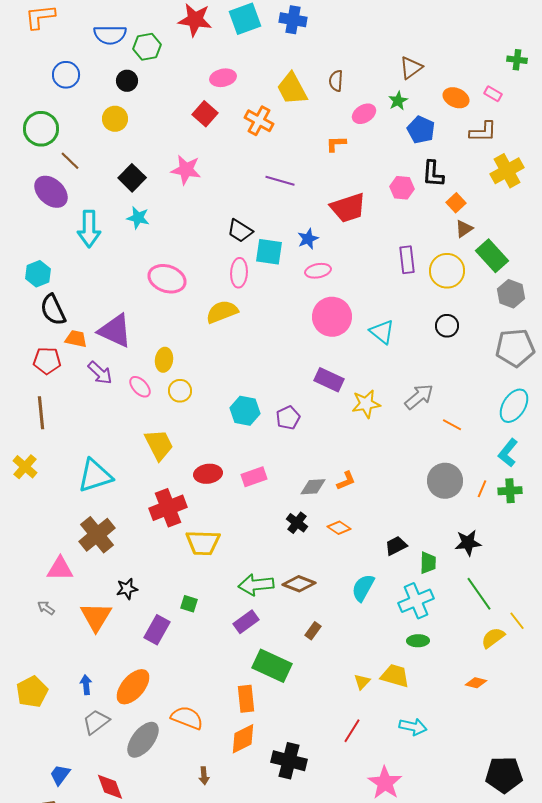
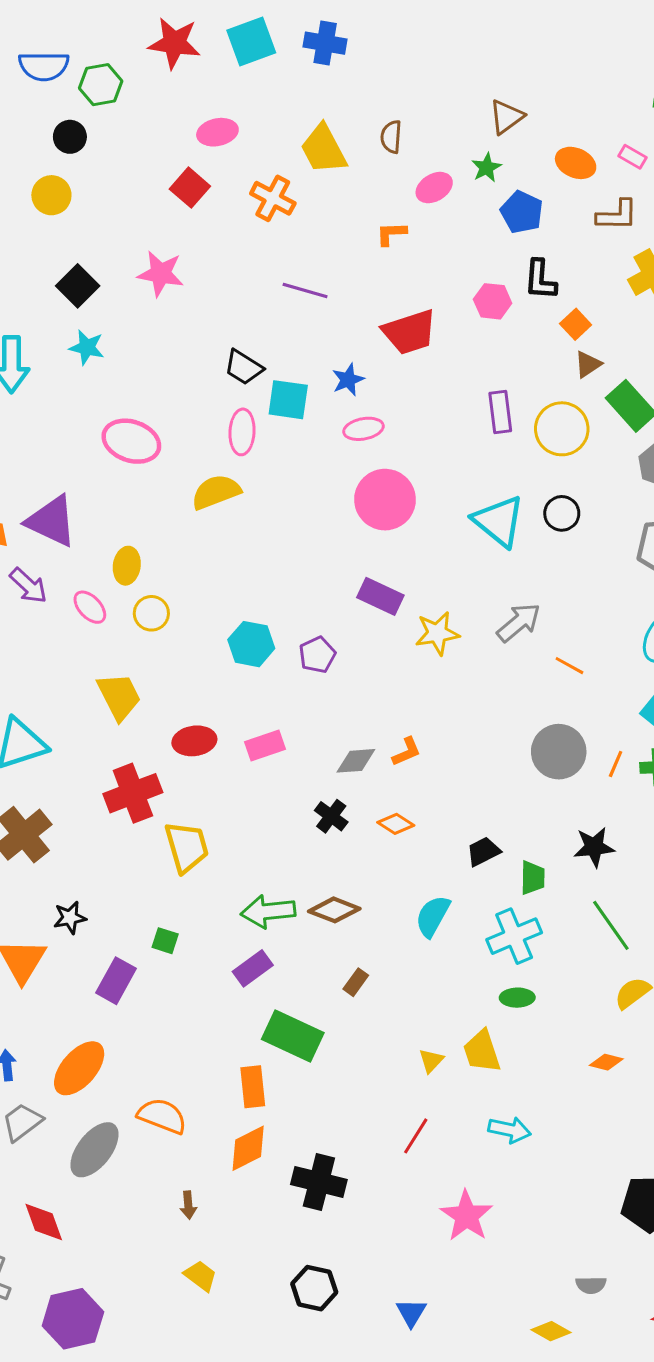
cyan triangle: (382, 332) -> (499, 521), moved, size x1.4
yellow trapezoid: (203, 543) -> (187, 847), turned -108
yellow trapezoid: (395, 676) -> (482, 1051), turned -124

